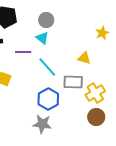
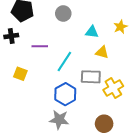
cyan triangle: (42, 38) -> (92, 32), moved, turned -32
cyan line: (47, 67) -> (64, 61), turned 75
brown circle: (96, 117) -> (104, 124), moved

